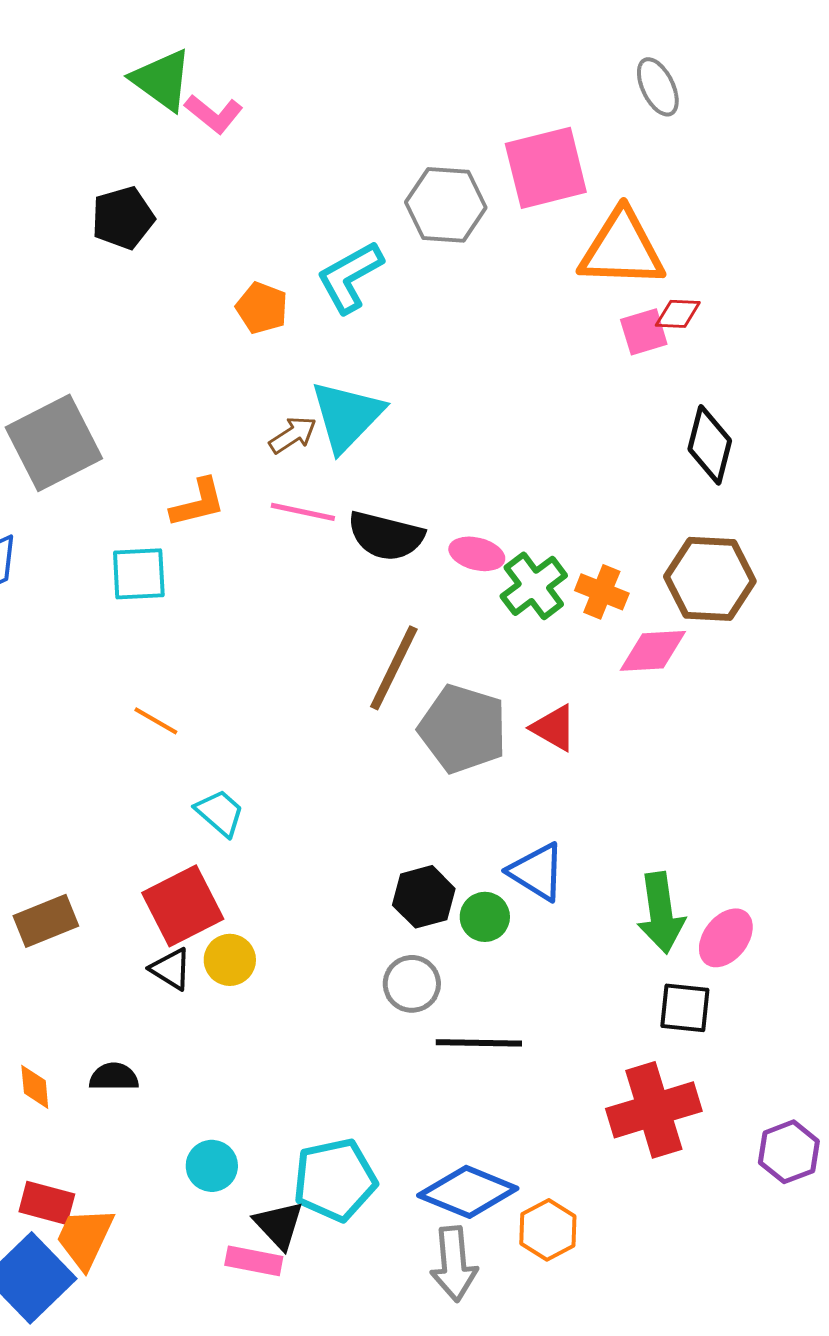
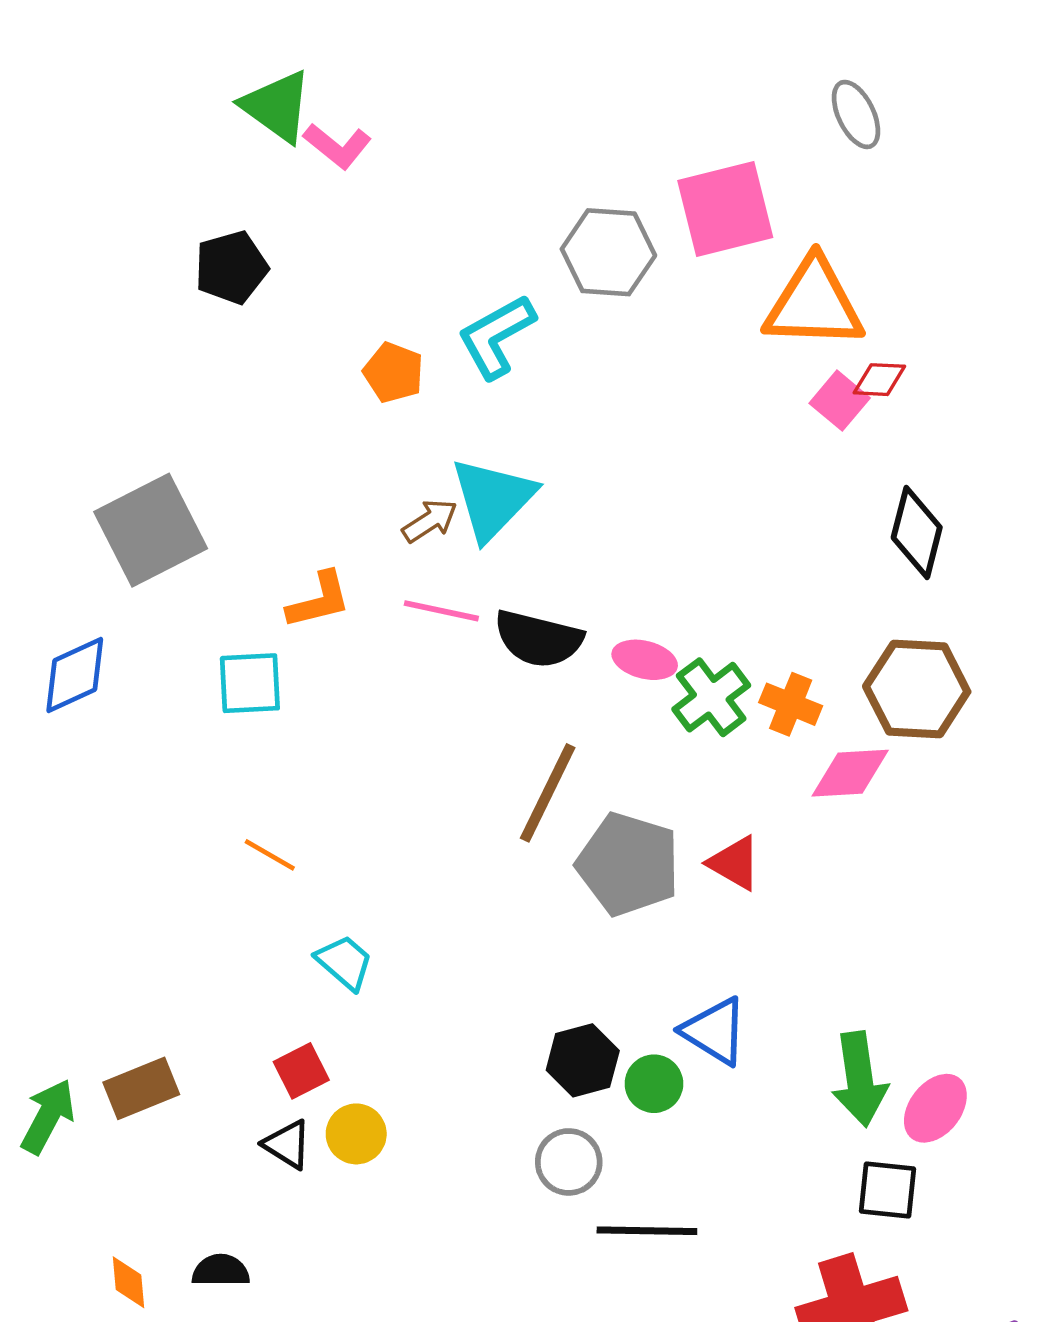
pink square: (644, 332) -> (840, 401), turned -33
red square: (183, 906) -> (301, 1071), size x0.6

